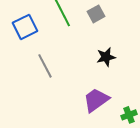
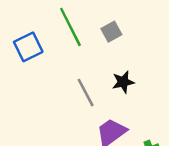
gray line: (45, 66) -> (86, 93), moved

